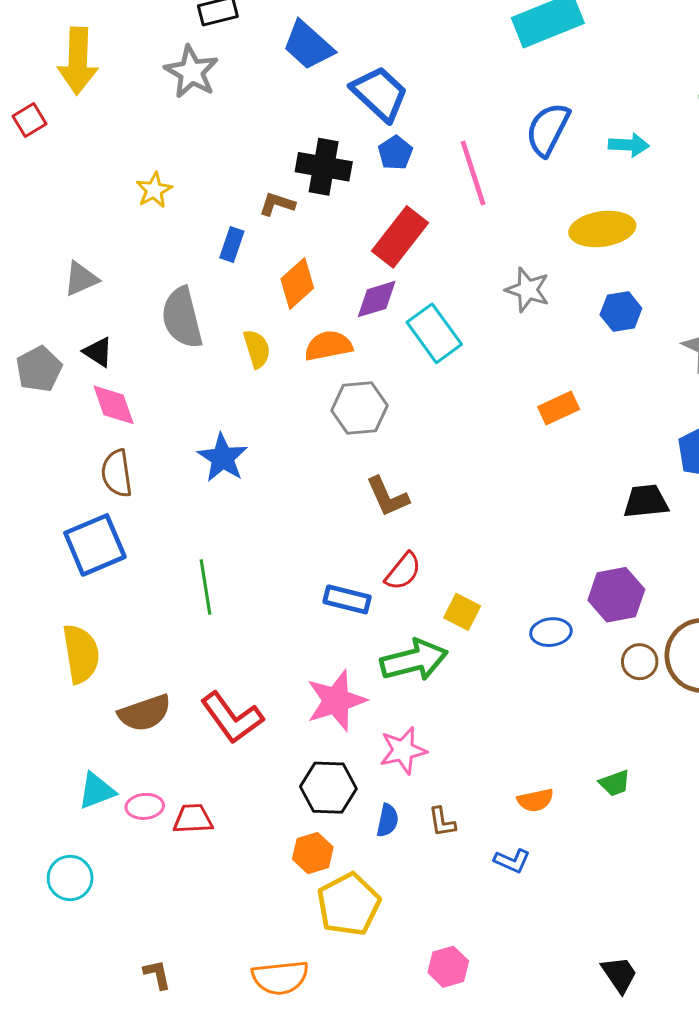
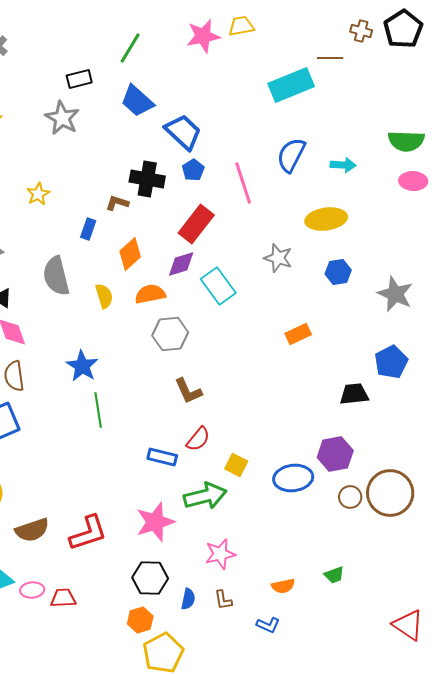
green line: (205, 587) -> (98, 410), moved
blue ellipse: (551, 632) -> (293, 478), size x1.5
red L-shape: (232, 718) -> (88, 533), turned -72
pink star: (403, 750) -> (220, 554), moved

